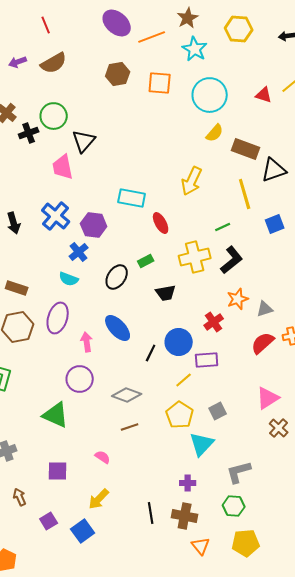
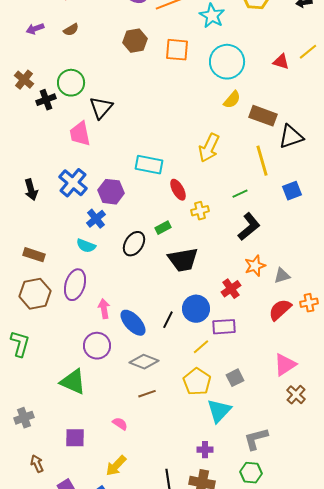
brown semicircle: (54, 63) -> (71, 30), size x0.6
yellow cross: (195, 257) -> (200, 211), moved, size x0.6
black trapezoid: (166, 293) -> (183, 260), size x1.5
blue ellipse: (118, 328) -> (133, 323), moved

